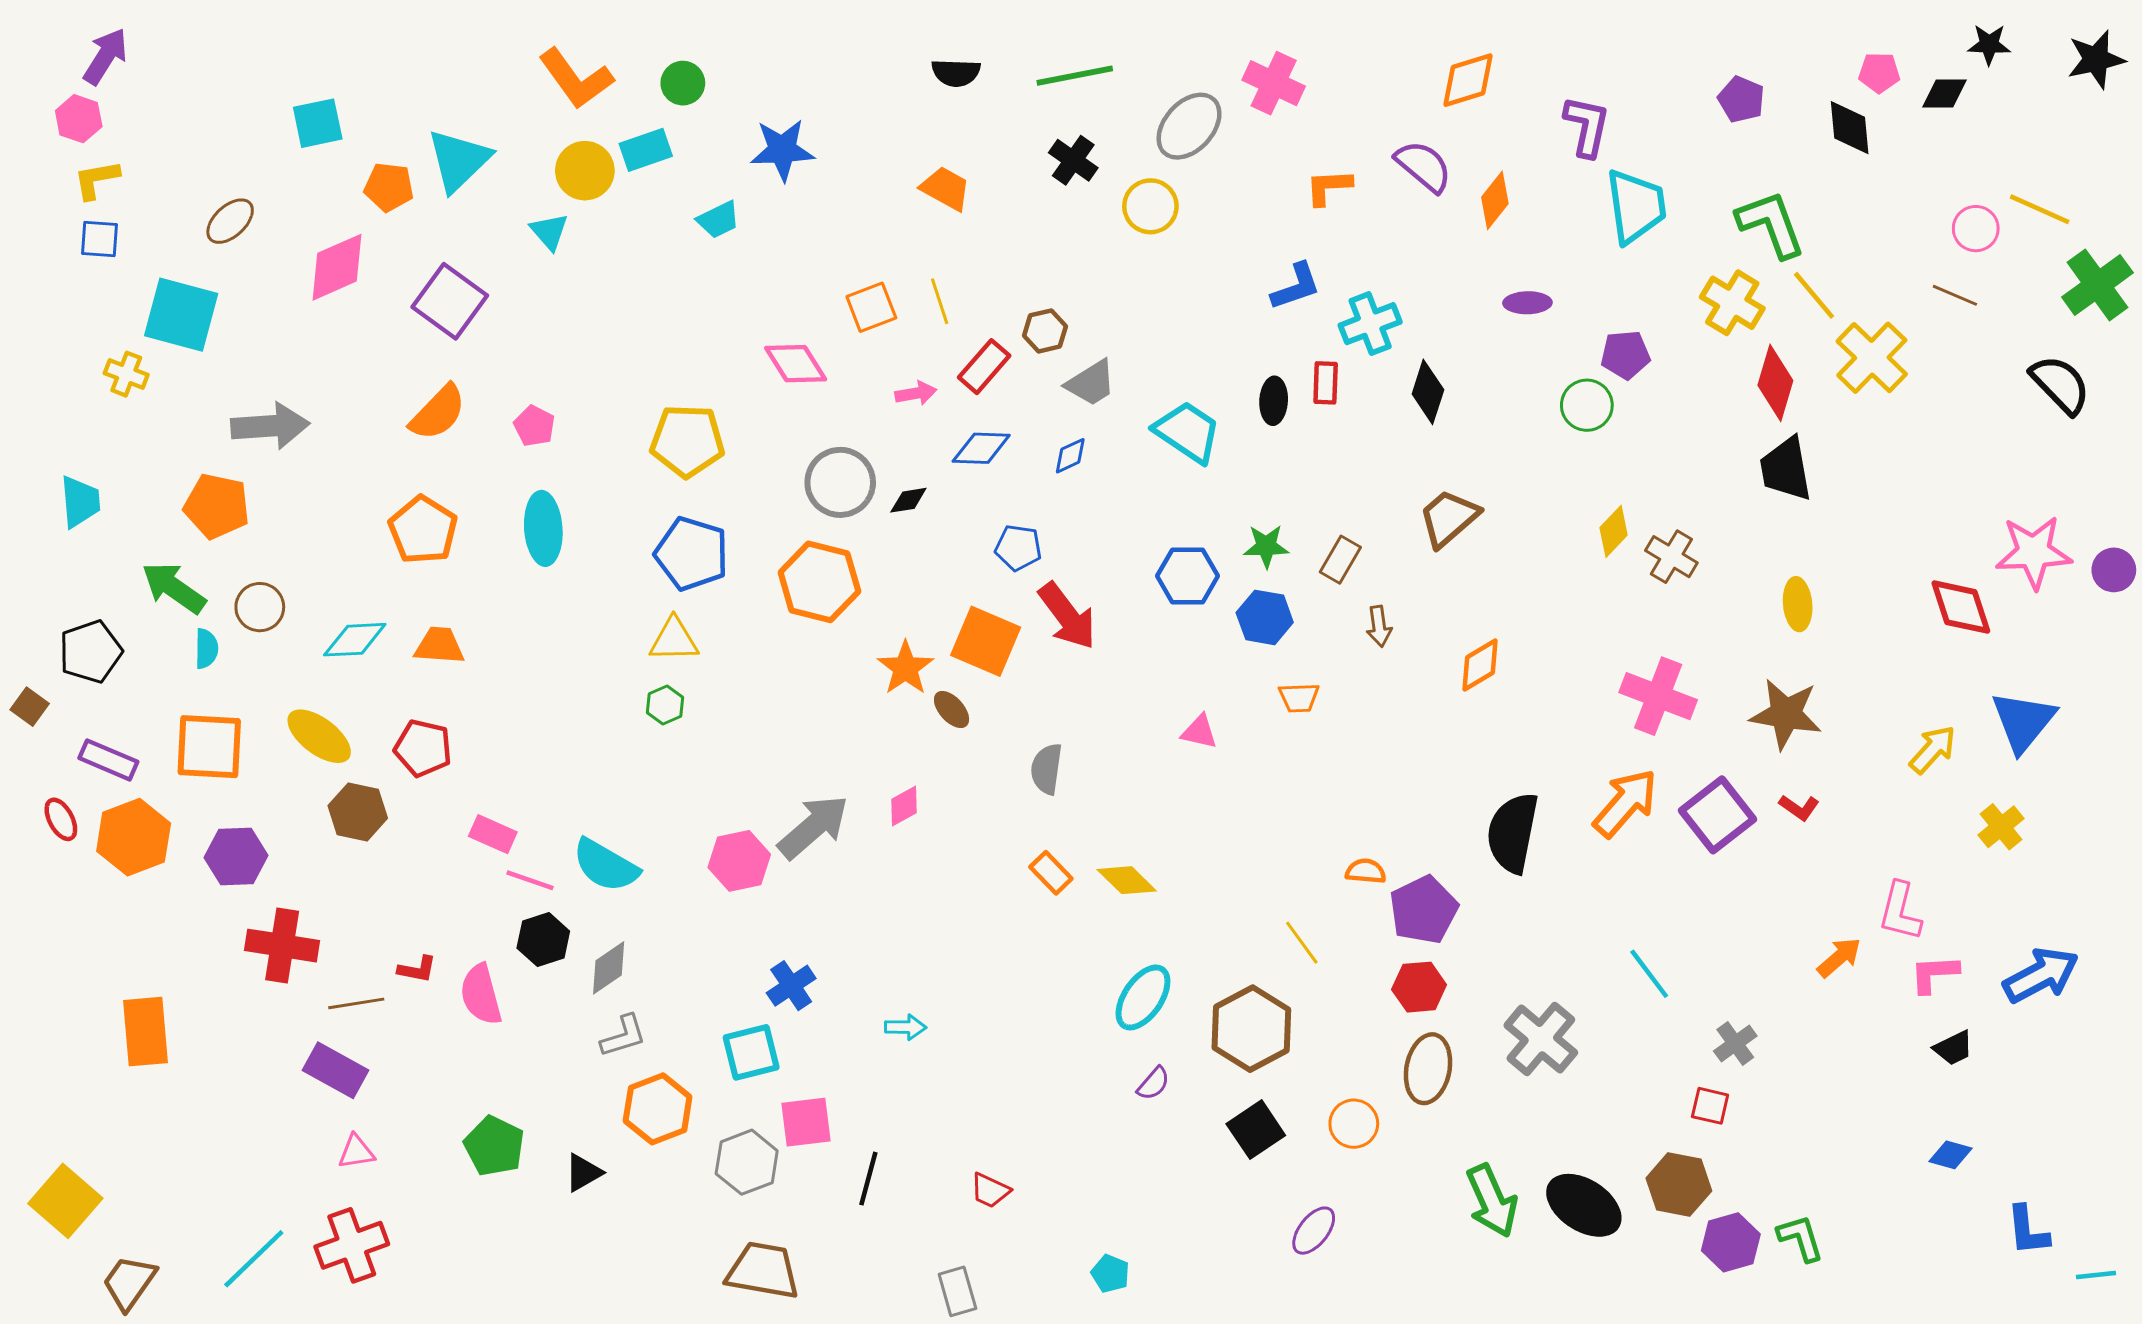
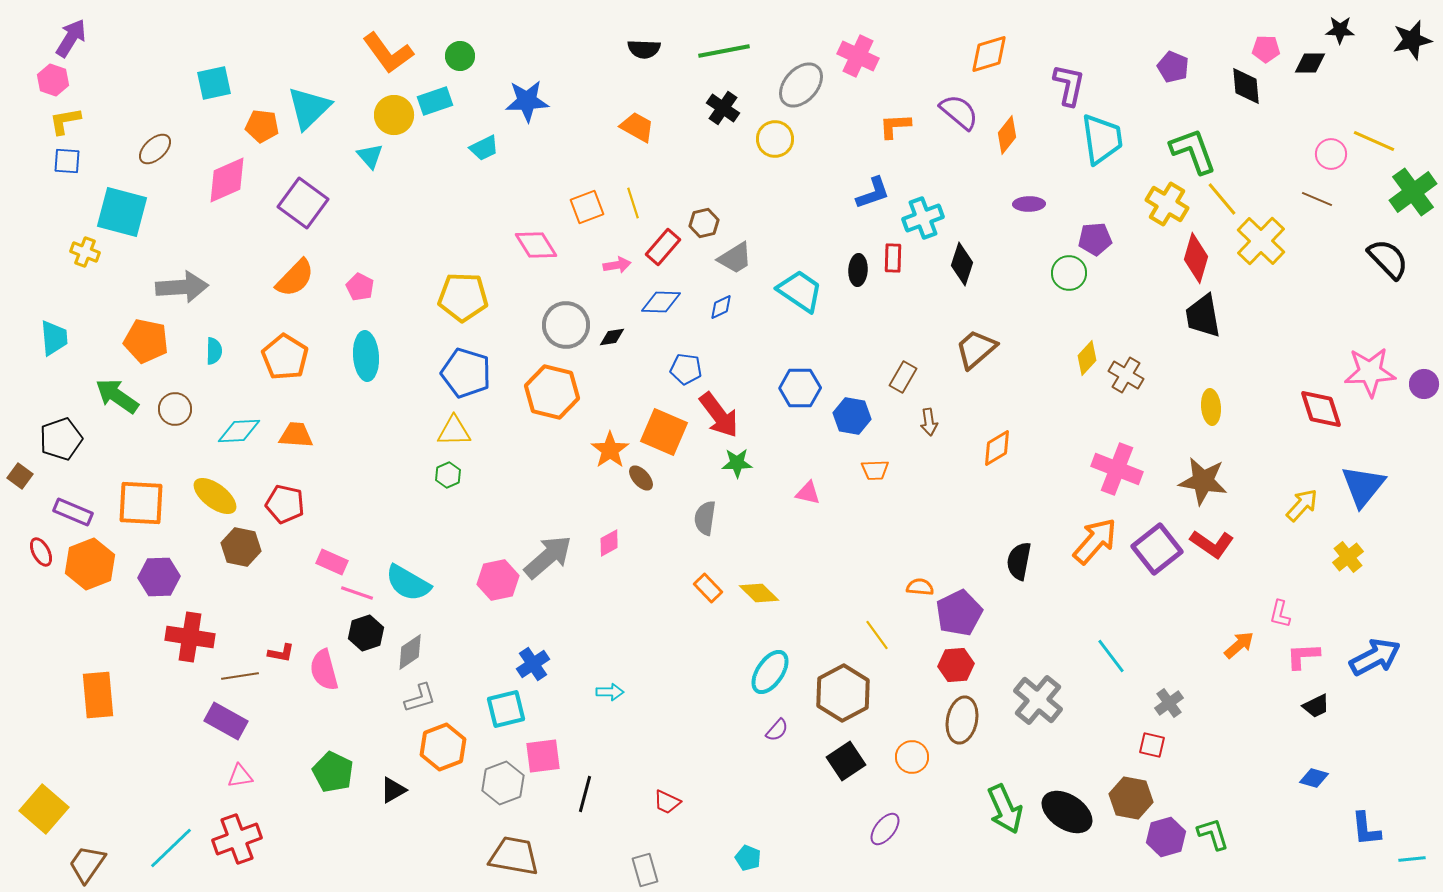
green star: (1266, 546) -> (737, 463), moved
cyan semicircle: (206, 649) -> (214, 351), moved
red L-shape: (1799, 807) -> (1212, 544), size x1.6
black semicircle: (1513, 833) -> (1019, 561), size x0.7
pink L-shape: (1900, 911) -> (1280, 614), size x0.7

